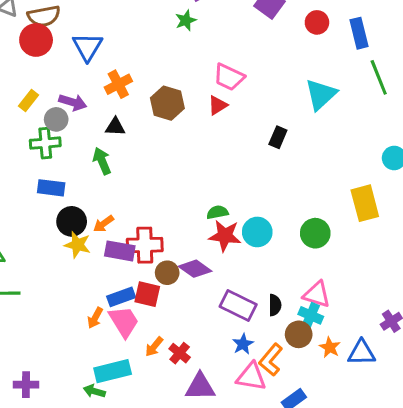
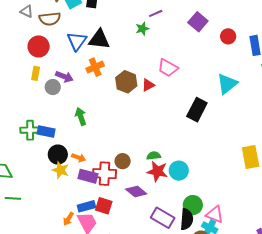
red circle: (36, 40) -> (39, 46), moved
yellow rectangle: (29, 101) -> (36, 73), turned -32
red triangle: (218, 105) -> (148, 85), moved
black triangle: (115, 127) -> (99, 39), moved, size x1.6
black rectangle: (278, 137) -> (197, 110), size x1.6
green cross: (45, 143) -> (30, 130), moved
orange arrow: (104, 224) -> (79, 158), turned -128
green circle: (315, 233) -> (193, 205), moved
brown circle: (167, 273) -> (123, 161), moved
black semicircle: (275, 305) -> (187, 219), size x1.5

